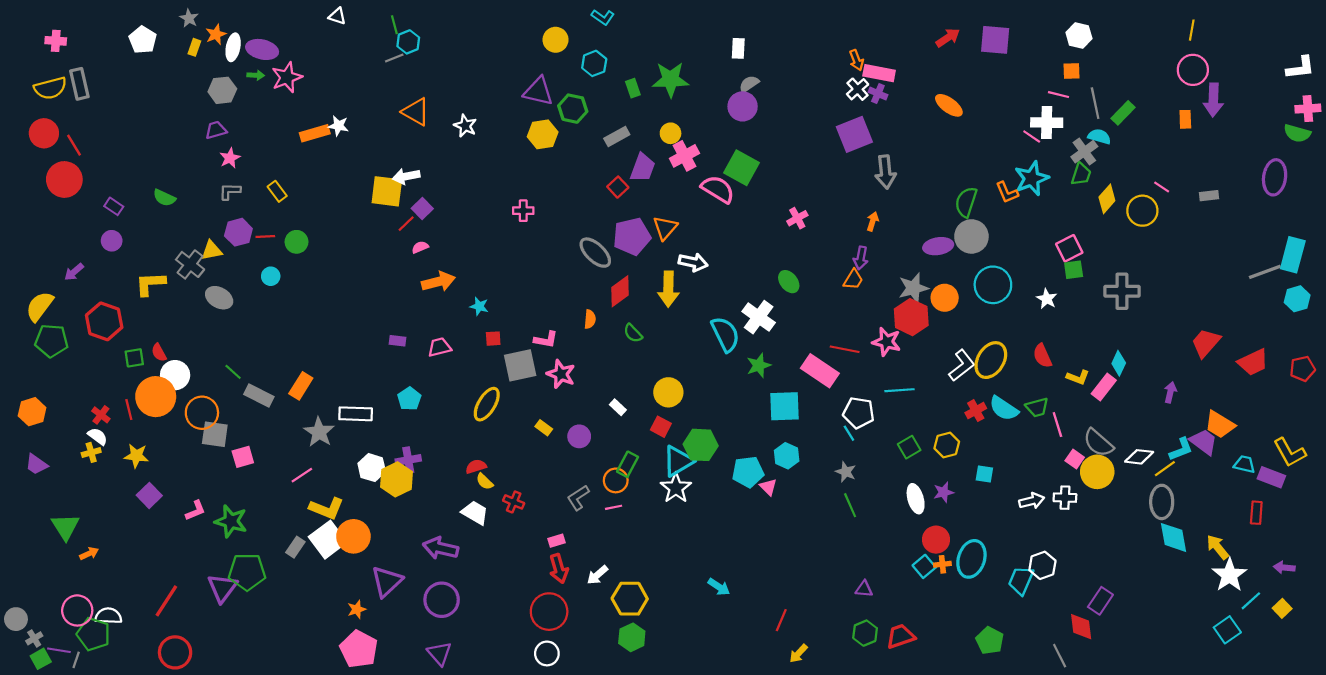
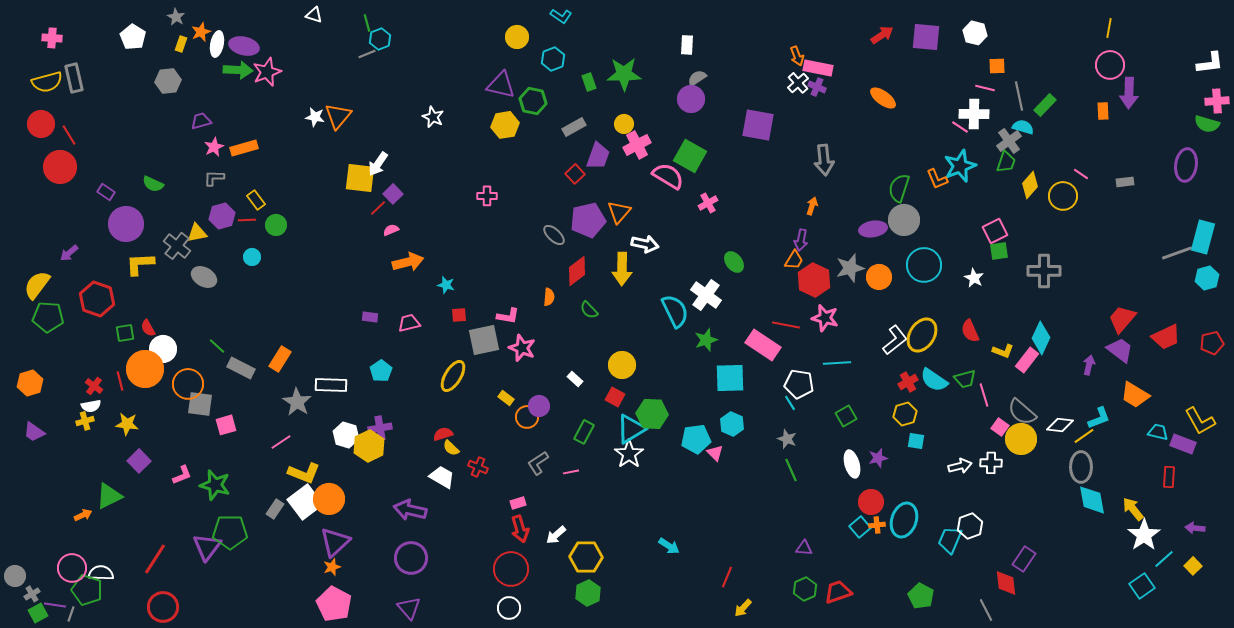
white hexagon: (1079, 35) -> (975, 33), moved
green arrow: (256, 75) -> (238, 70), size x1.8
gray hexagon: (222, 90) -> (168, 81), moved
orange triangle: (416, 112) -> (338, 116), moved, turned 40
orange rectangle: (315, 133) -> (244, 148), moved
purple square: (854, 134) -> (758, 125), moved, turned 32
white arrow: (406, 176) -> (378, 164), turned -45
yellow rectangle: (277, 191) -> (256, 200), moved
pink cross: (797, 218) -> (708, 203), moved
purple circle: (112, 241) -> (126, 224), moved, size x1.8
gray ellipse: (595, 253) -> (554, 235), size x0.7
red hexagon: (911, 317) -> (814, 280), moved
cyan diamond: (1119, 363) -> (1041, 338), size x1.4
white semicircle: (98, 436) -> (91, 406), turned 132
purple trapezoid: (1204, 442) -> (1120, 350), moved
yellow hexagon: (947, 445) -> (905, 414), moved
orange circle: (616, 480) -> (527, 417), moved
green triangle: (65, 527) -> (109, 496), moved, turned 36
purple triangle: (387, 581) -> (335, 542), moved

